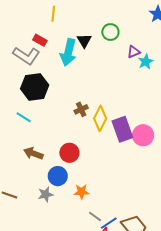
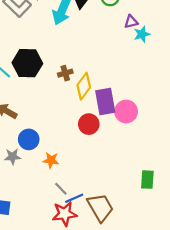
black hexagon: (35, 87) -> (27, 63), moved
red circle: (69, 153) -> (89, 124), moved

